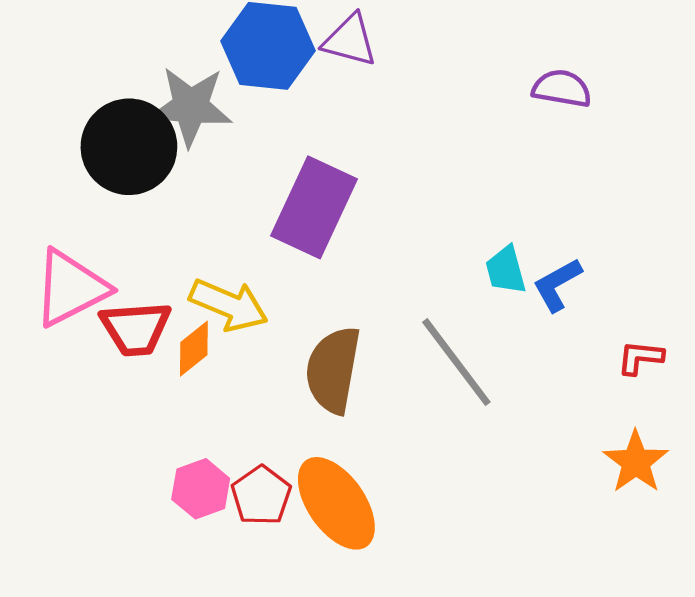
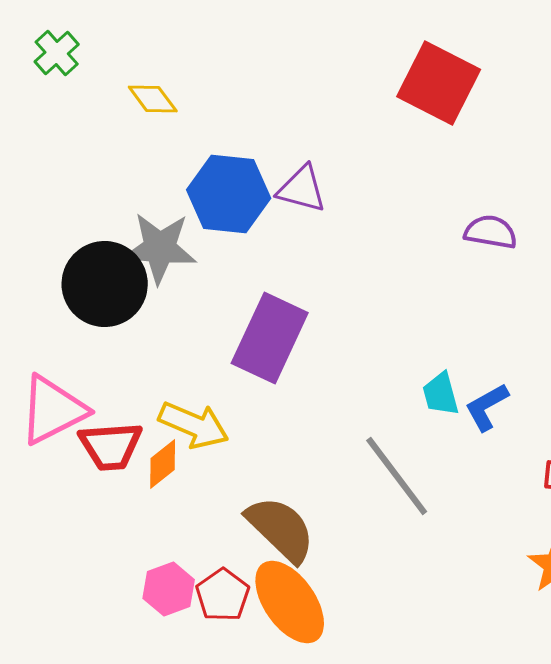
brown semicircle: (333, 370) -> (281, 529), moved, turned 124

